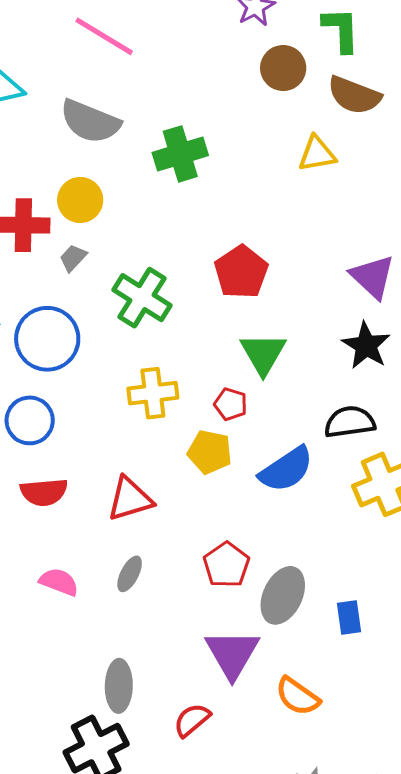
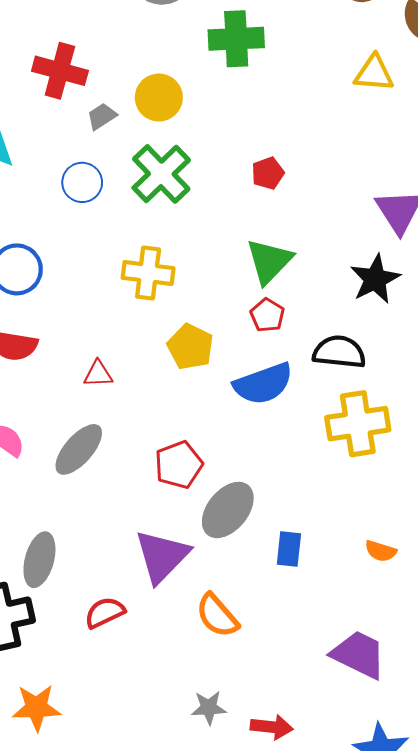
yellow circle: (80, 200) -> (159, 98), moved
red pentagon: (241, 272) -> (268, 173), size x0.6
blue circle: (47, 339) -> (82, 182), moved, size x0.6
red pentagon: (231, 404) -> (267, 315), moved
red triangle: (130, 499) -> (98, 374), size x0.6
gray ellipse: (130, 574) -> (79, 449), size x1.5

